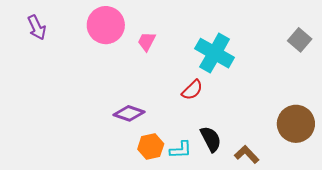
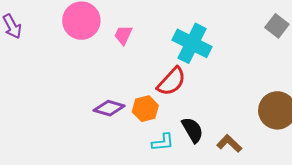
red semicircle: (192, 90) -> (171, 81), size x1.4
orange hexagon: (151, 147) -> (145, 109), moved

